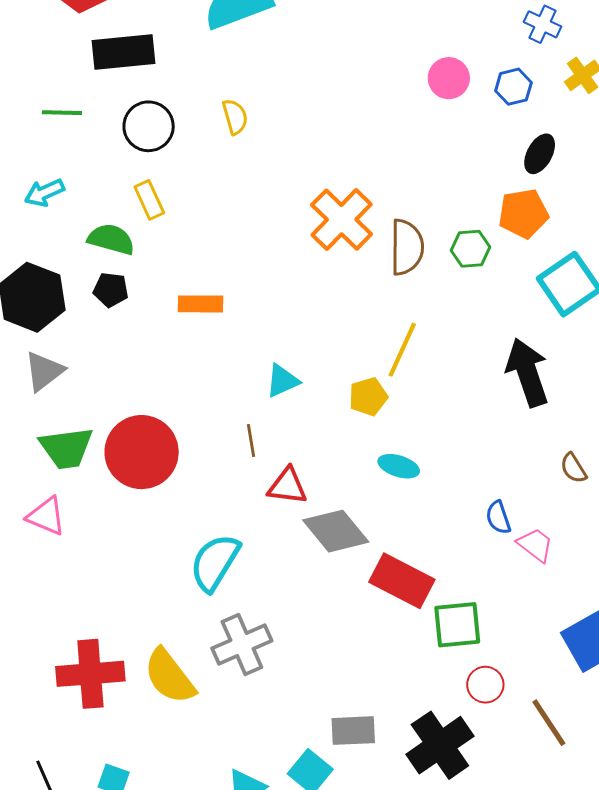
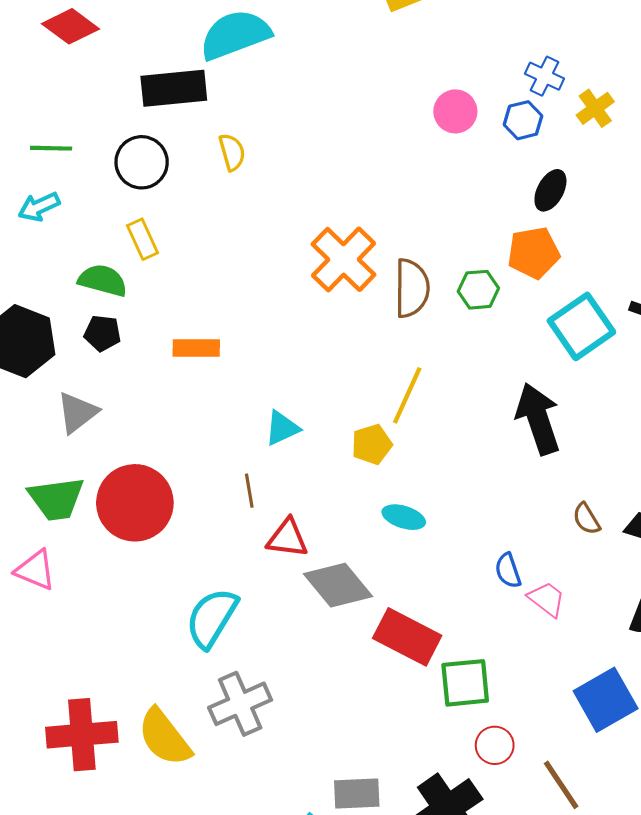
blue cross: (542, 24) -> (544, 76), moved
black rectangle: (123, 52) -> (174, 88), moved
cyan arrow: (44, 193) -> (39, 207), moved
gray triangle: (44, 371) -> (77, 413), moved

